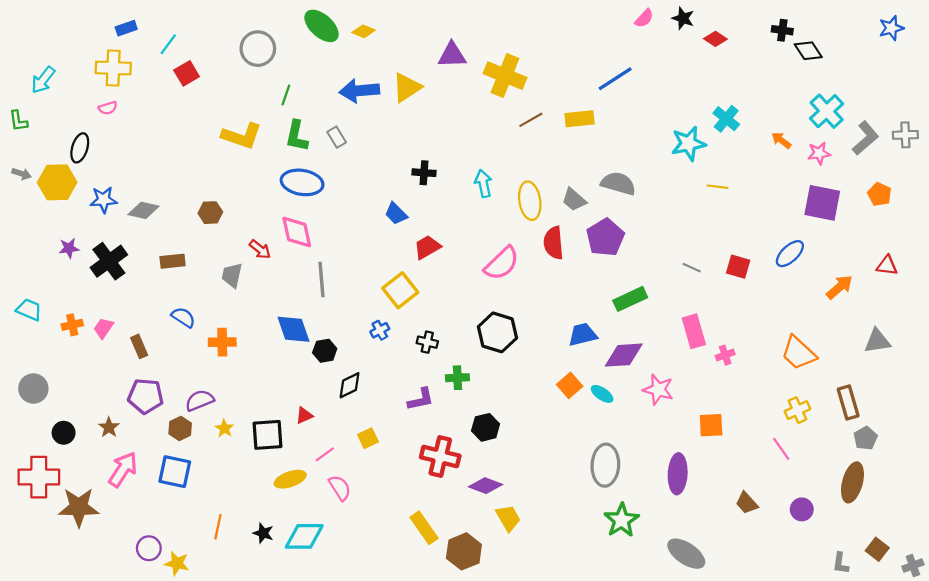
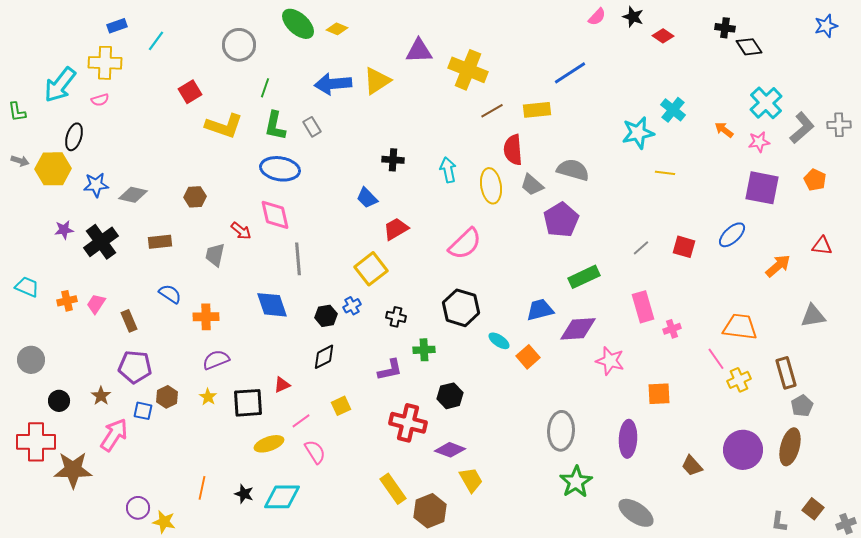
red square: (187, 73) -> (190, 92), moved
cyan arrow: (43, 80) -> (60, 85), moved, size x1.4
red semicircle: (554, 243) -> (513, 150), moved
gray line: (692, 268) -> (641, 248), turned -66
black hexagon: (325, 351) -> (326, 316), moved
orange trapezoid: (799, 353) -> (740, 327), turned 144
cyan ellipse: (602, 394) -> (499, 341), moved
purple semicircle: (200, 400) -> (216, 360), moved
pink line: (781, 449) -> (716, 359), moved
blue square: (175, 472) -> (143, 411), moved, size x0.6
purple circle: (802, 509) -> (743, 450), moved, size x1.8

